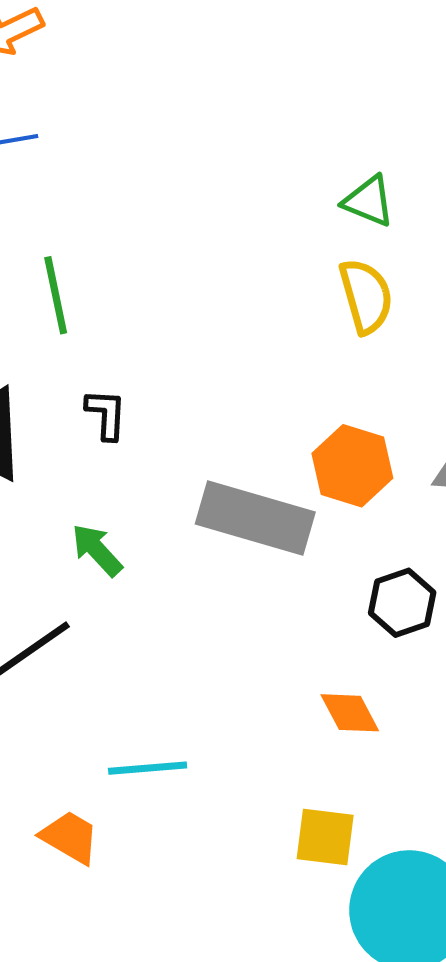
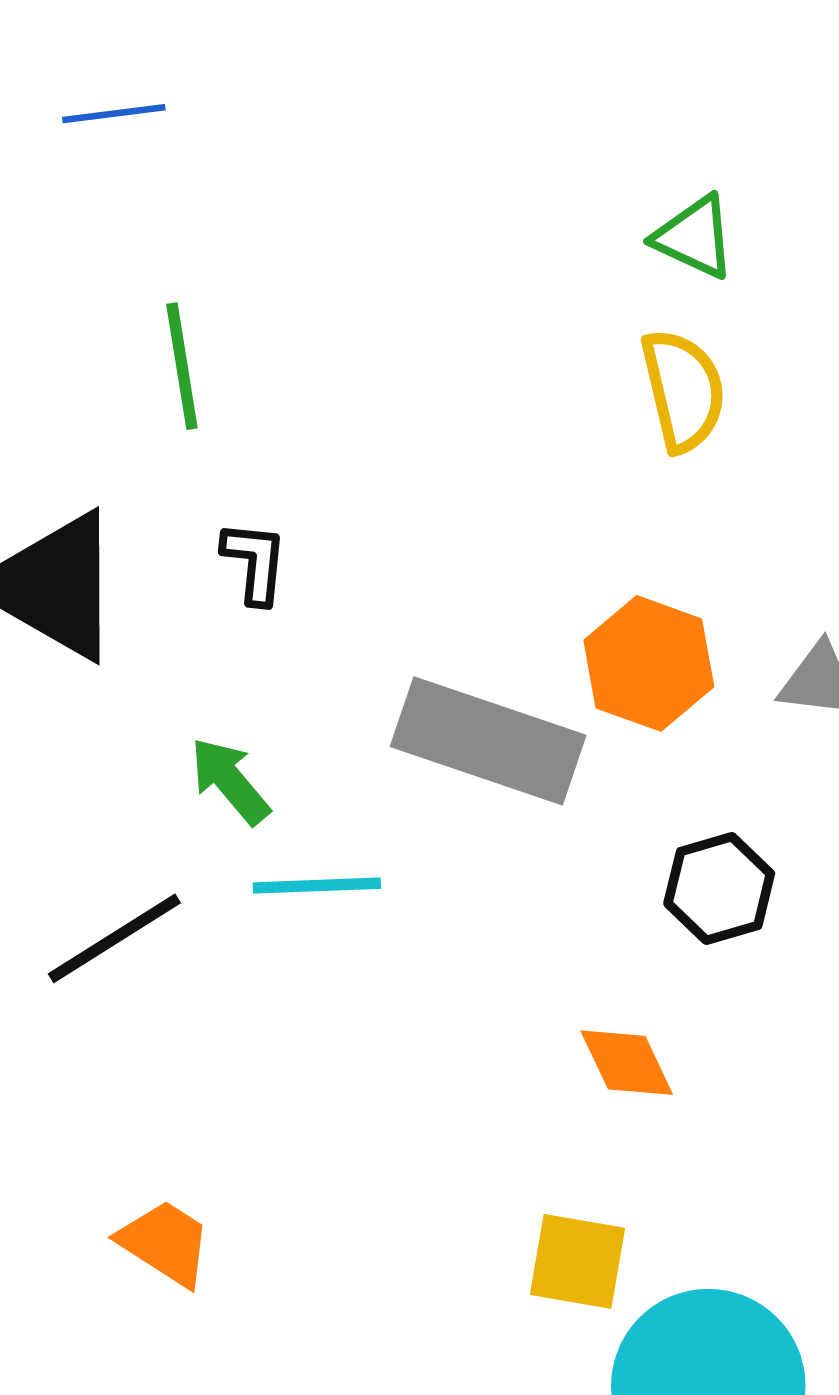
cyan line: (148, 768) -> (317, 886), moved

